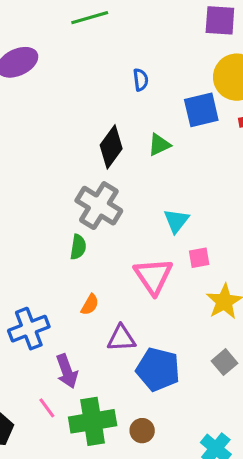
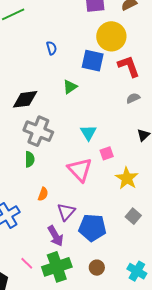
blue square: (201, 110) -> (93, 61), turned 35
black diamond: (111, 147) -> (25, 99), moved, turned 56
purple triangle: (121, 338) -> (66, 212), turned -36
purple arrow: (67, 371) -> (55, 236), moved
brown circle: (142, 431) -> (97, 268), moved

